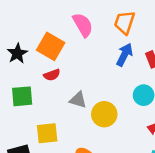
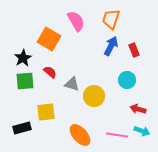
black star: (17, 53) -> (23, 58), moved
red semicircle: (52, 75) -> (50, 72), moved, turned -120

